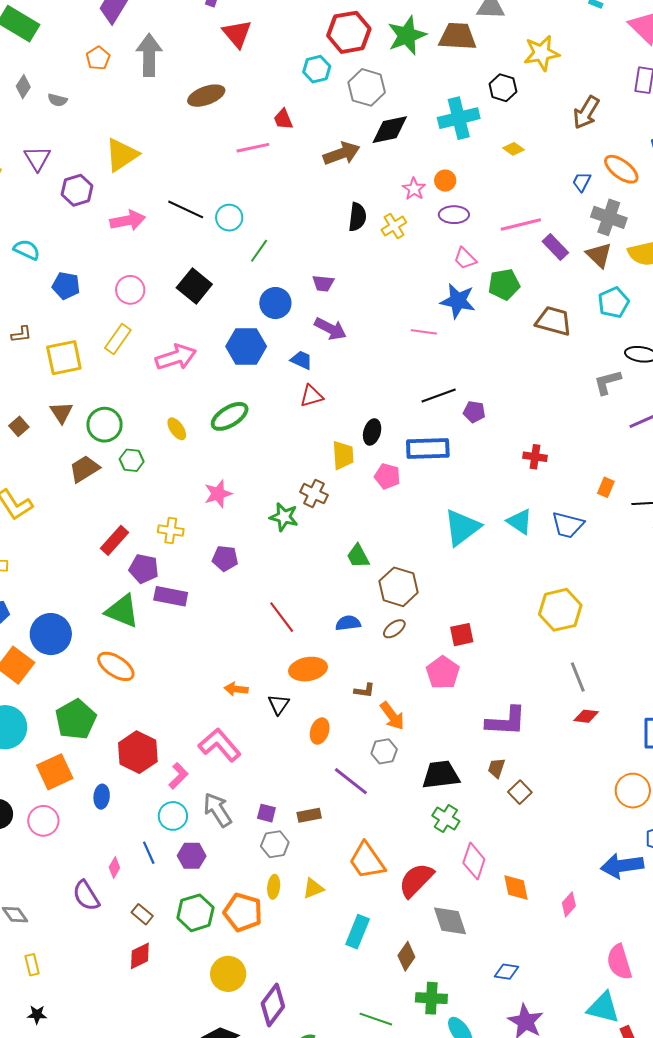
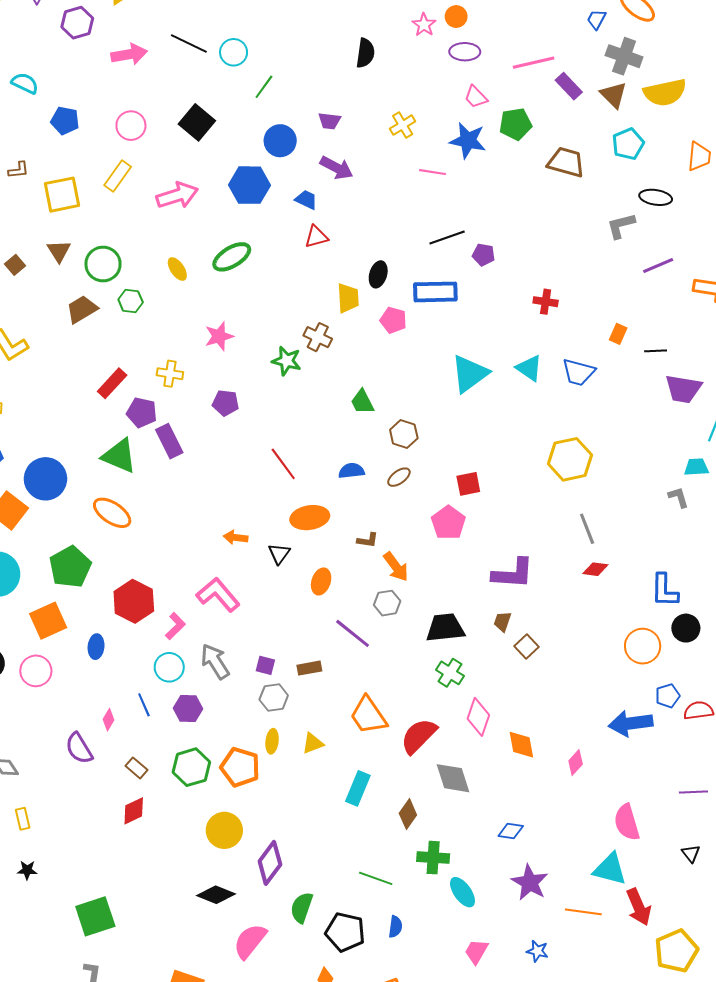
yellow cross: (394, 226) -> (403, 125), moved
brown hexagon: (399, 587) -> (404, 434), size x0.7
purple rectangle: (171, 596) -> (169, 441), turned 52

